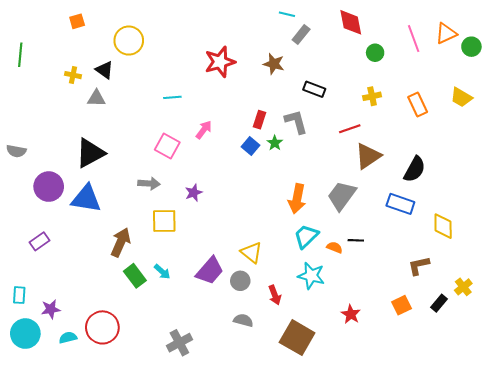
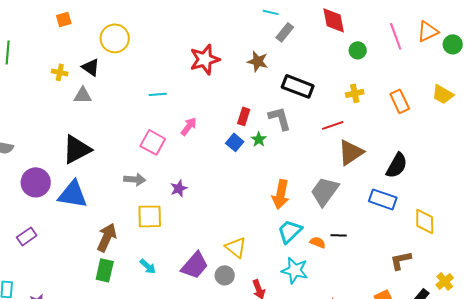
black rectangle: (314, 89) -> (298, 86), size x1.4
green rectangle: (135, 276) -> (105, 270), moved, turned 50

